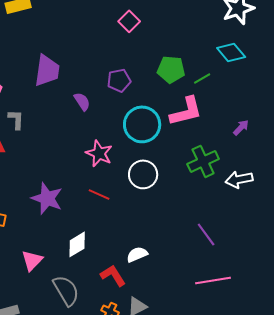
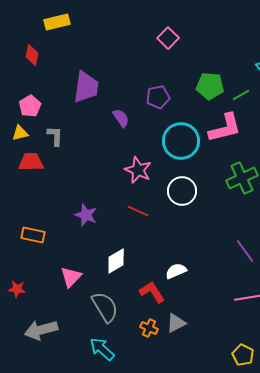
purple star: (47, 198) -> (86, 215), size x0.7

